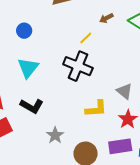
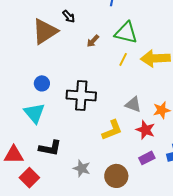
blue circle: (24, 31) -> (42, 83), moved
yellow line: (86, 38) -> (123, 59), moved
purple rectangle: (120, 146) -> (147, 158), size x0.7

